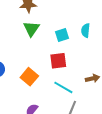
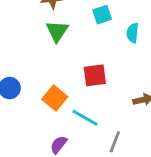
cyan square: (62, 35) -> (102, 15), moved
cyan line: (63, 87) -> (85, 118), moved

